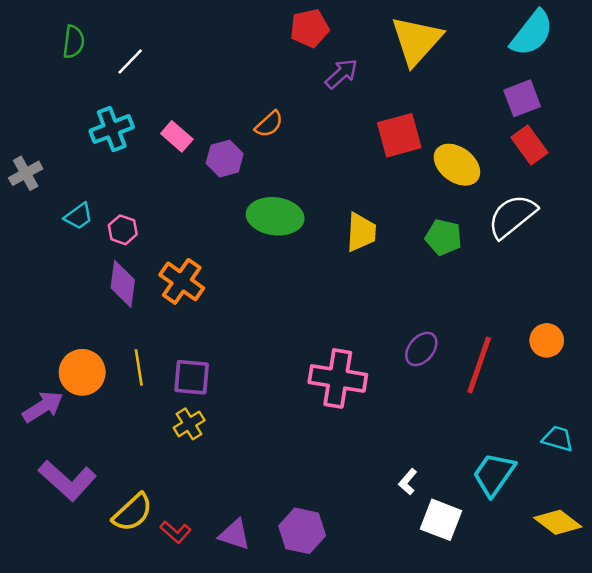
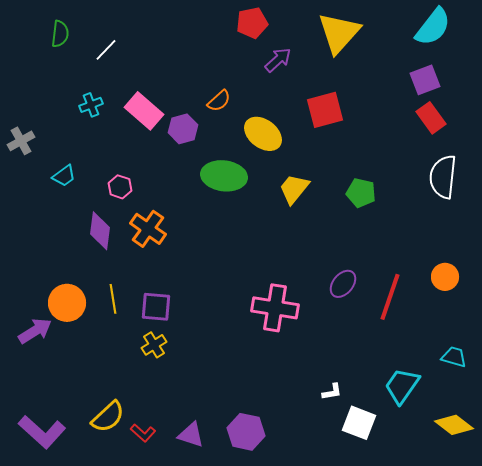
cyan cross: (112, 129) -> (91, 105), size x0.7
pink rectangle: (177, 136) -> (144, 111), size x1.5
yellow ellipse: (457, 165) -> (263, 134), moved
white semicircle: (512, 216) -> (443, 177), moved, turned -45
pink hexagon: (123, 230) -> (120, 187), moved
yellow trapezoid: (361, 232) -> (294, 189), turned -144
purple L-shape: (67, 480) -> (42, 432), moved
white L-shape: (408, 482) -> (332, 392), turned -140

